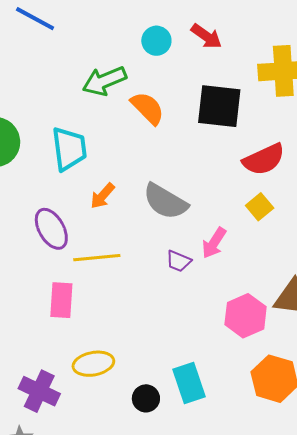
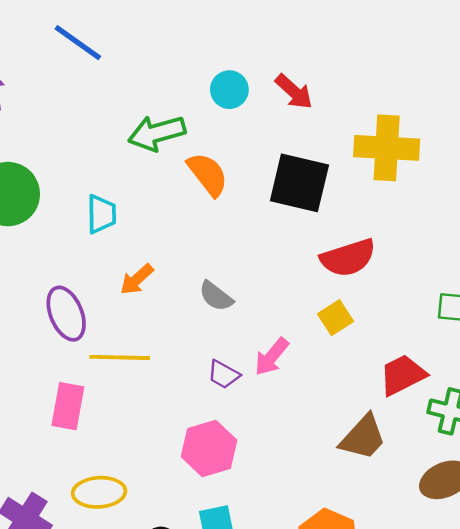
cyan trapezoid: (69, 149) -> (101, 214), size x0.7
gray semicircle: (165, 201) -> (216, 296), size x0.6
pink hexagon: (246, 316) -> (209, 448), moved

